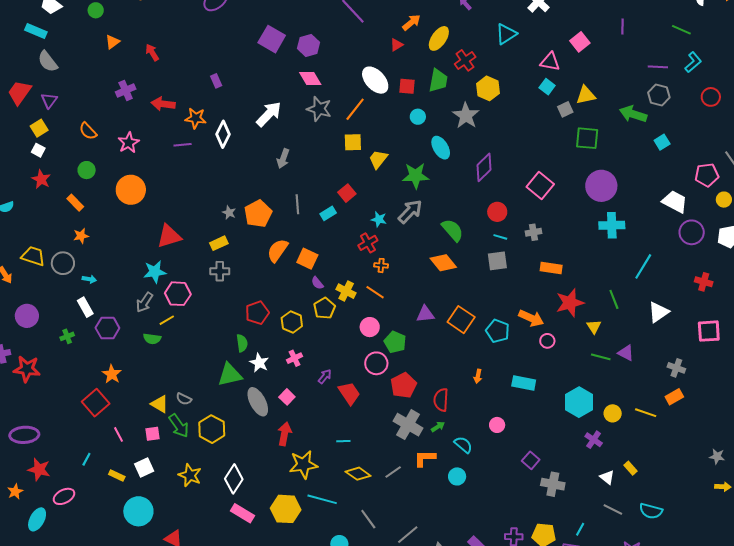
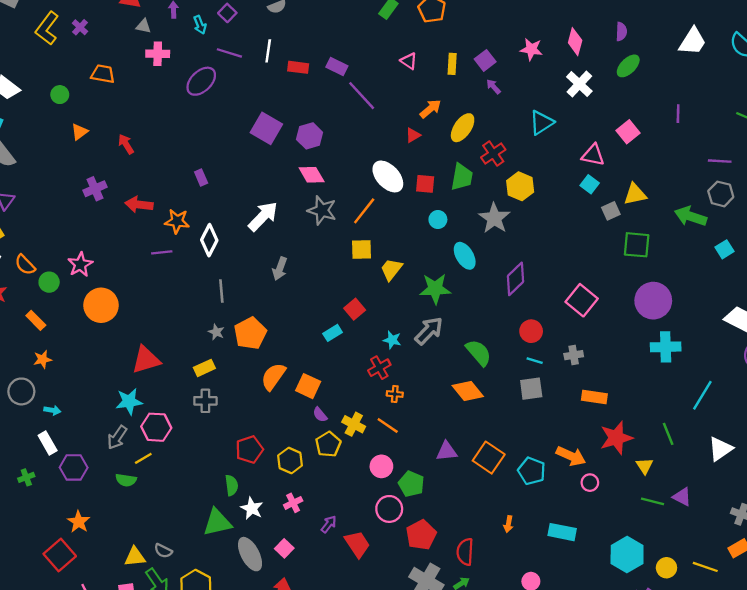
orange semicircle: (88, 131) -> (25, 265), moved
pink star: (129, 143) -> (80, 265), moved
gray line: (297, 204) -> (221, 291), moved
yellow triangle: (160, 404) -> (135, 557), turned -36

